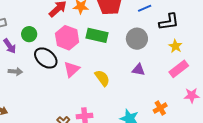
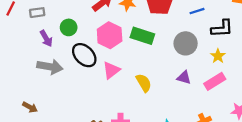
yellow star: (175, 46) -> (218, 56), moved
pink rectangle: (179, 69) -> (215, 81), moved
gray arrow: (15, 72) -> (50, 67), size x1.6

